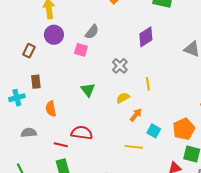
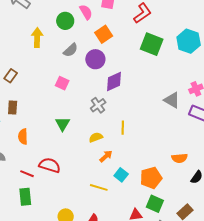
gray semicircle: (92, 32) -> (71, 50), moved
purple circle: (54, 35) -> (95, 59), moved
purple diamond: (146, 37) -> (114, 82), moved

